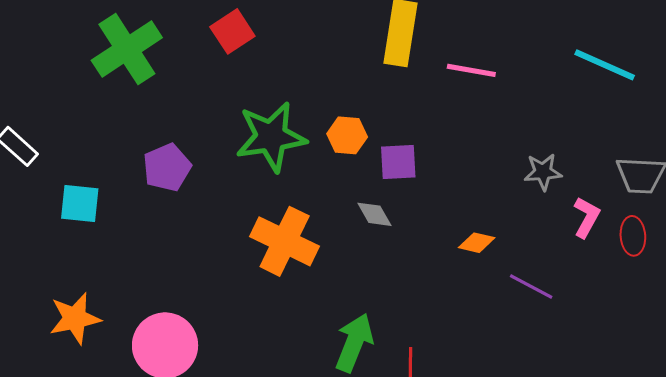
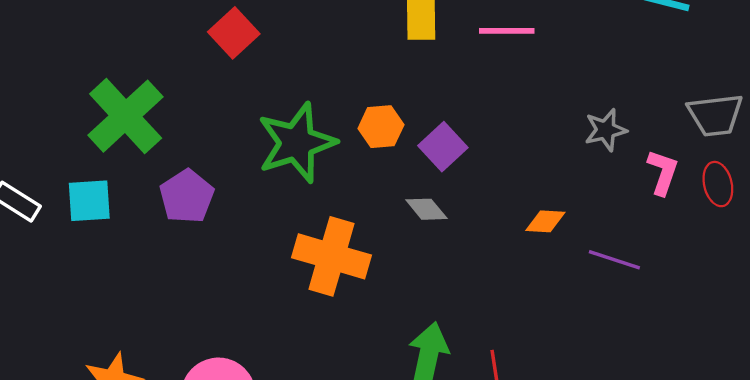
green cross: (127, 49) -> (126, 116), moved
purple square: (398, 162) -> (443, 147), turned -30
cyan square: (80, 204) -> (89, 201), moved

